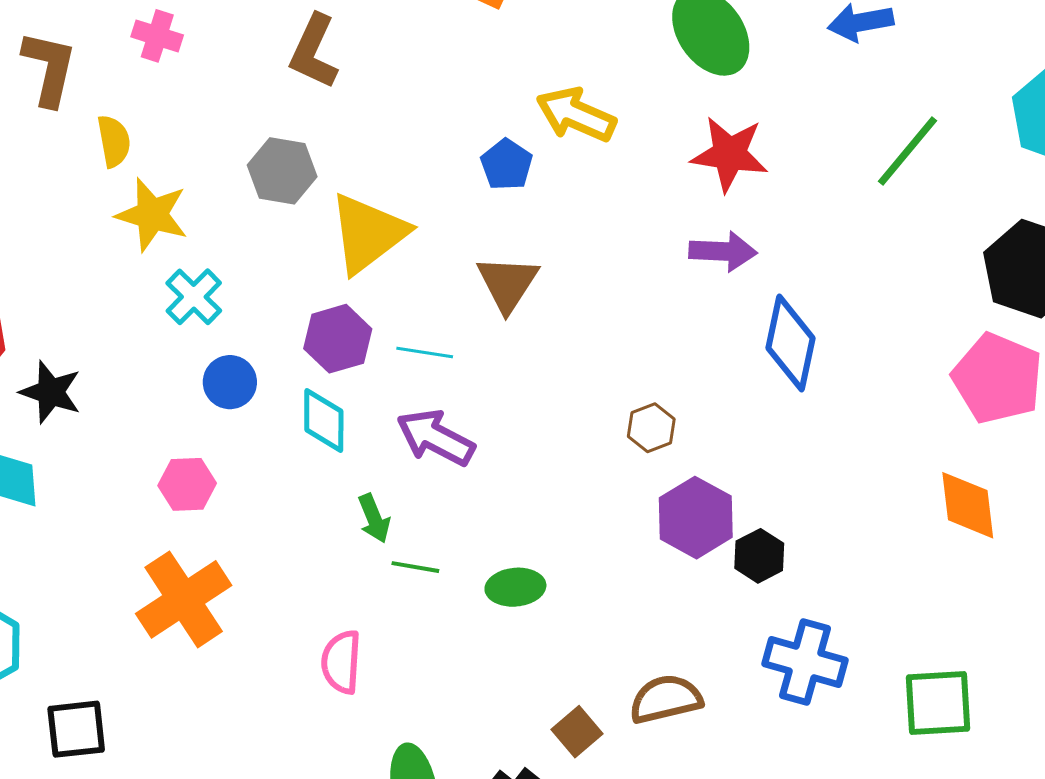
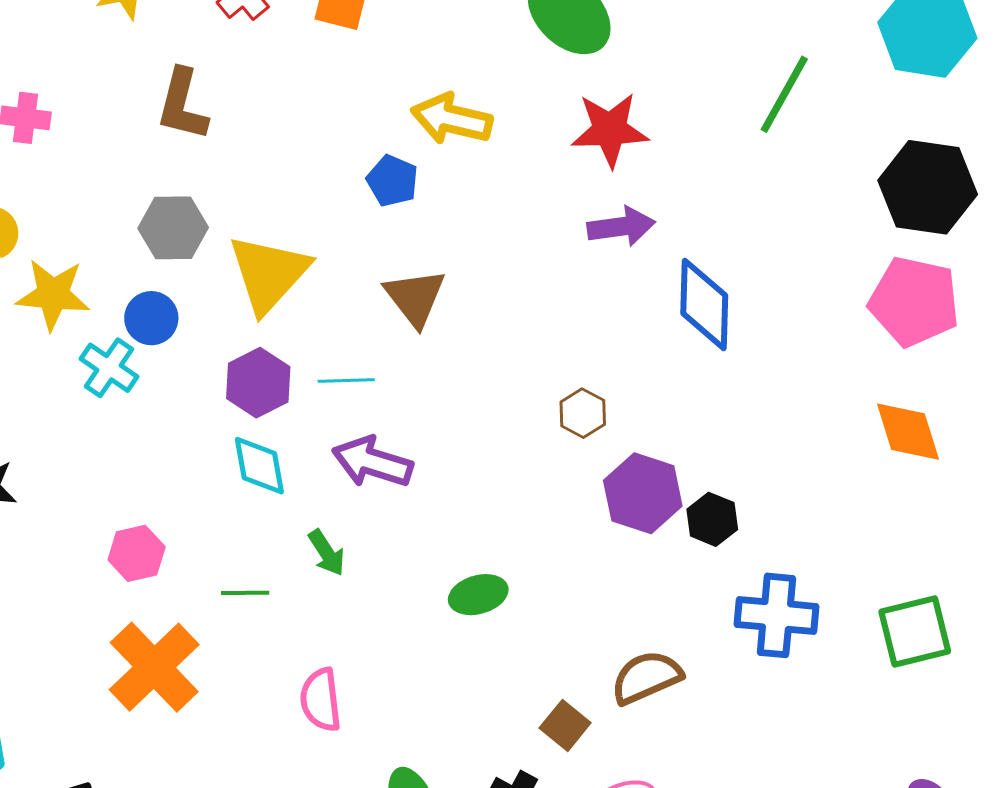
blue circle: (230, 382) -> (151, 318), moved
green line: (415, 567) -> (245, 593), moved

